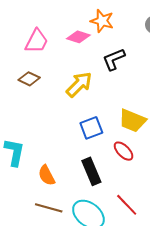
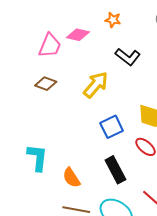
orange star: (102, 21) -> (113, 20), size x0.7
pink diamond: (78, 37) -> (78, 35), moved
black L-shape: (114, 59) -> (128, 57), turned -115

